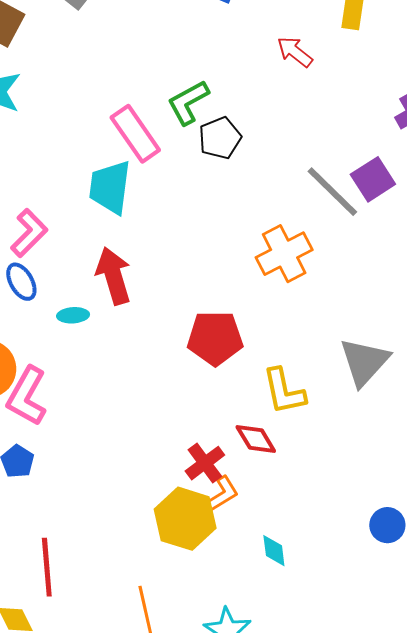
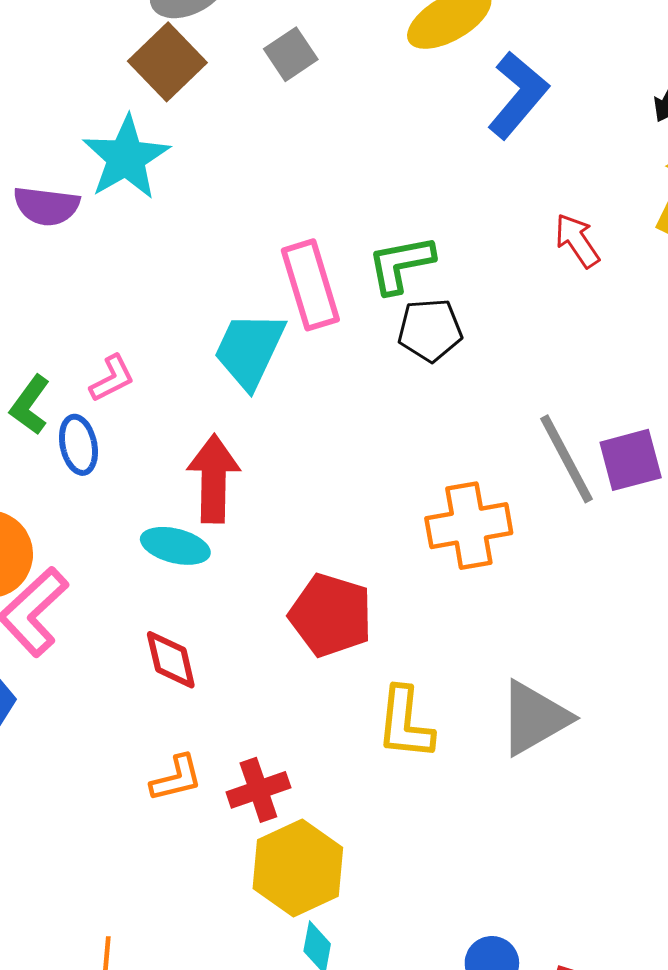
pink L-shape: (29, 233) -> (112, 378), size x0.7
cyan ellipse: (73, 315) -> (175, 546), moved, size x1.4
red diamond: (256, 439) -> (171, 660), moved
orange L-shape: (223, 494) -> (176, 778), moved
yellow hexagon: (185, 519) -> (298, 868), moved

